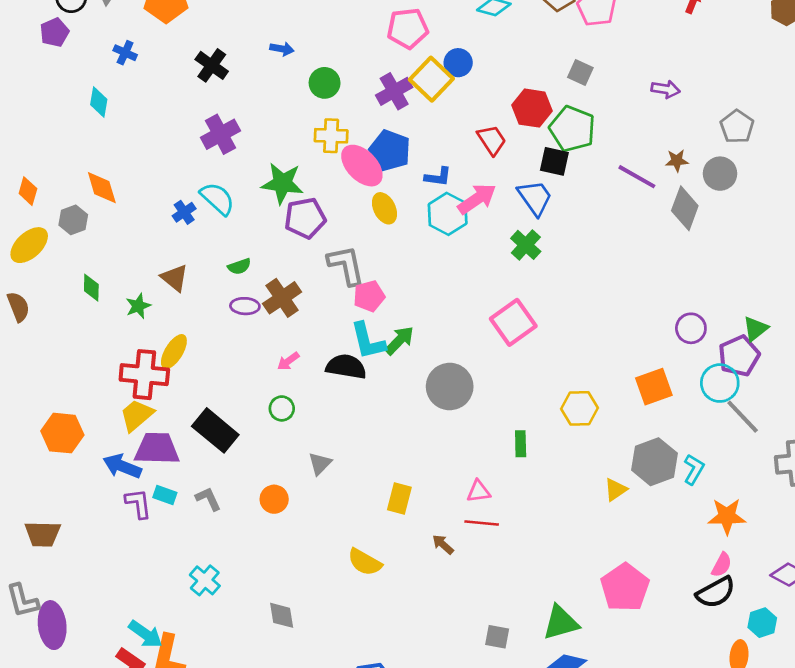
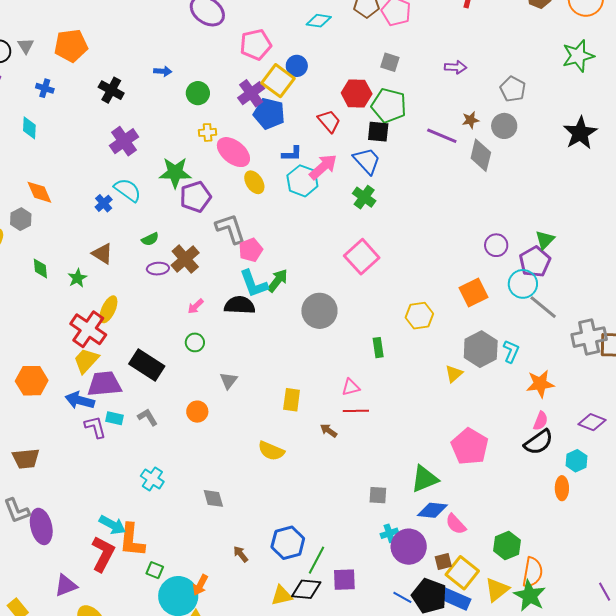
yellow cross: (331, 136) -> (208, 132), size x0.7
blue pentagon: (390, 150) -> (269, 114), moved
red cross: (144, 375) -> (88, 329), turned 36

